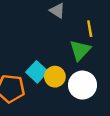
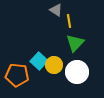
yellow line: (90, 29) -> (69, 21), moved

